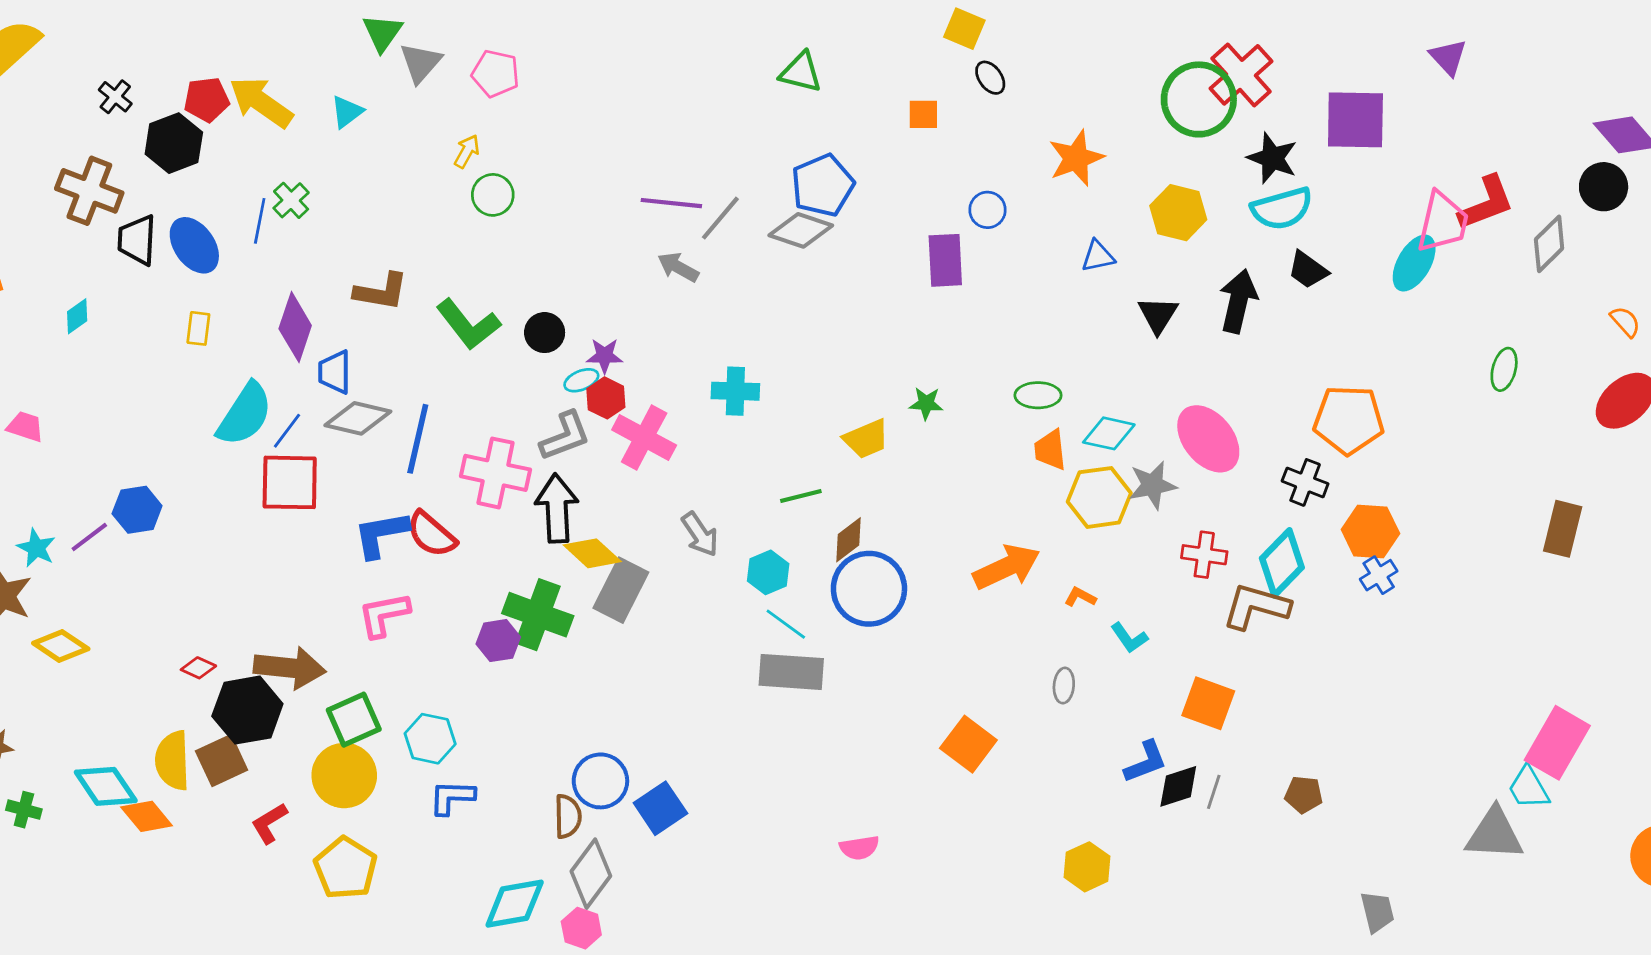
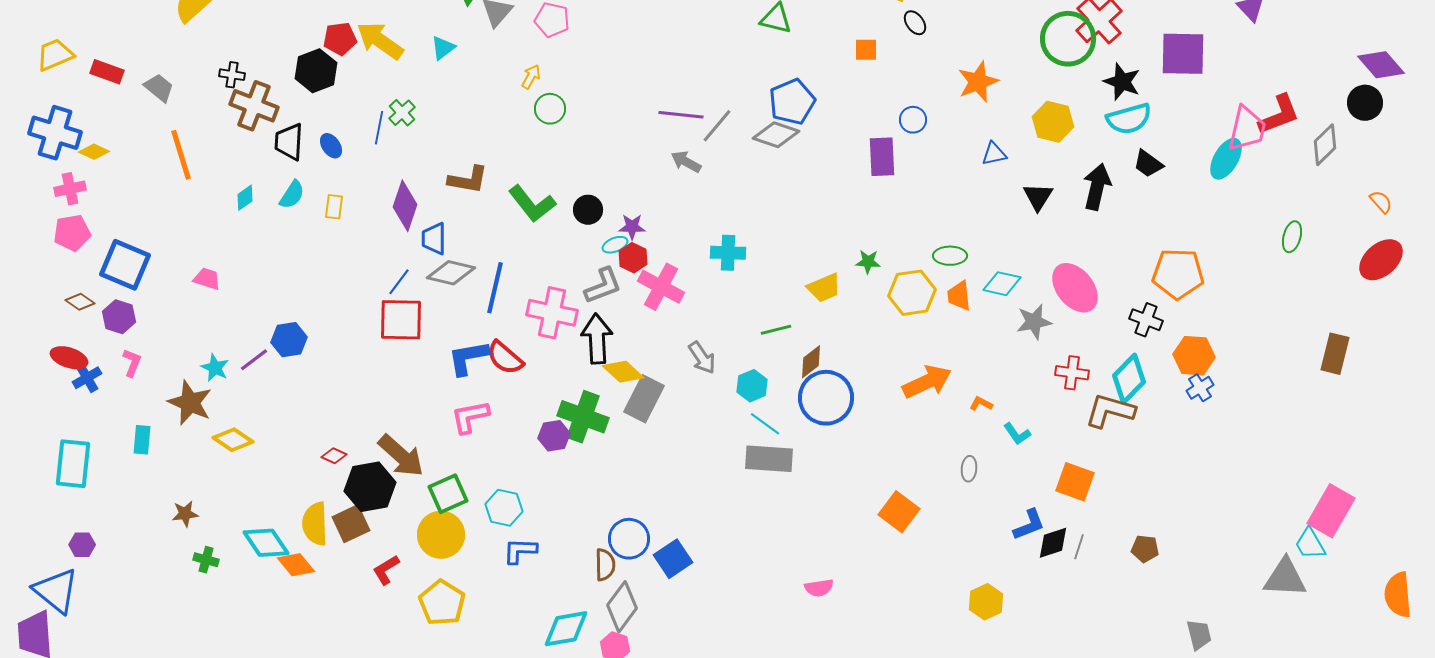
black cross: (115, 97) -> (232, 75), moved, turned -30
blue ellipse: (194, 245) -> (331, 146), size x0.6
cyan semicircle: (245, 414) -> (292, 195), moved, size x0.6
yellow hexagon: (1099, 497) -> (912, 293), moved
brown arrow: (290, 668) -> (401, 456), turned 36

